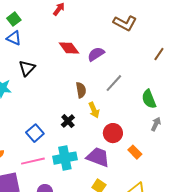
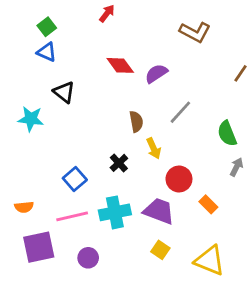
black triangle: (27, 68) -> (64, 92), turned -36

